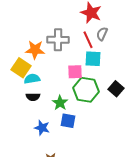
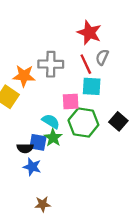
cyan semicircle: (32, 79) -> (51, 121), moved, turned 42
black semicircle: (33, 97) -> (25, 148), moved
blue square: (68, 121) -> (38, 142), moved

